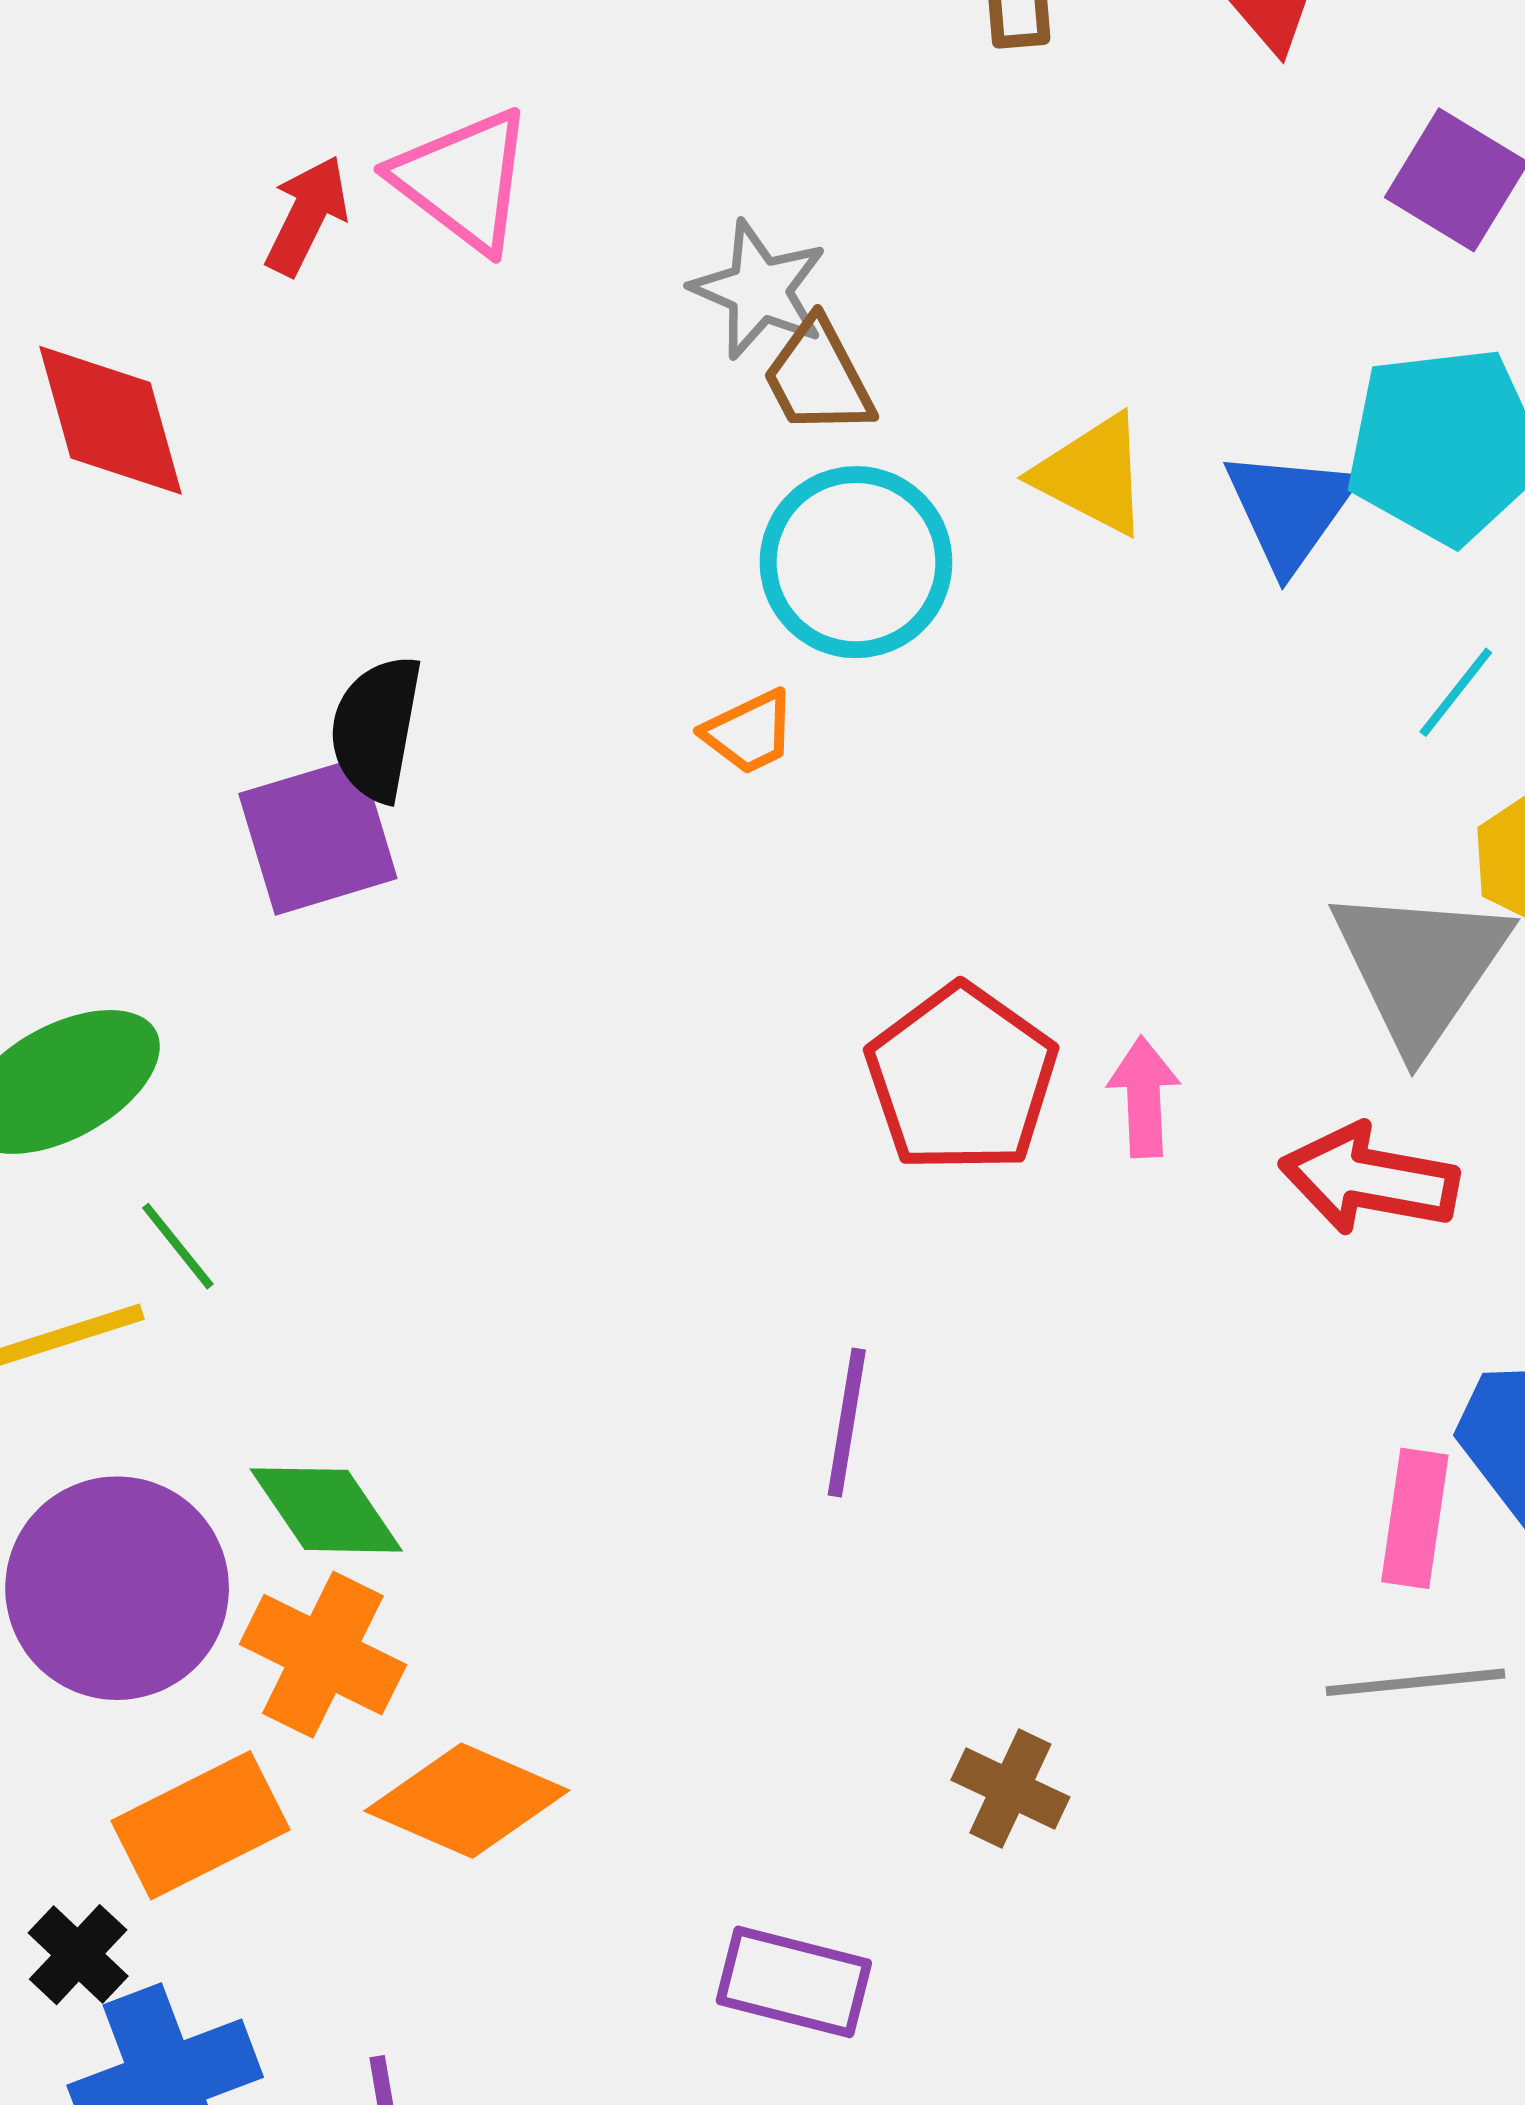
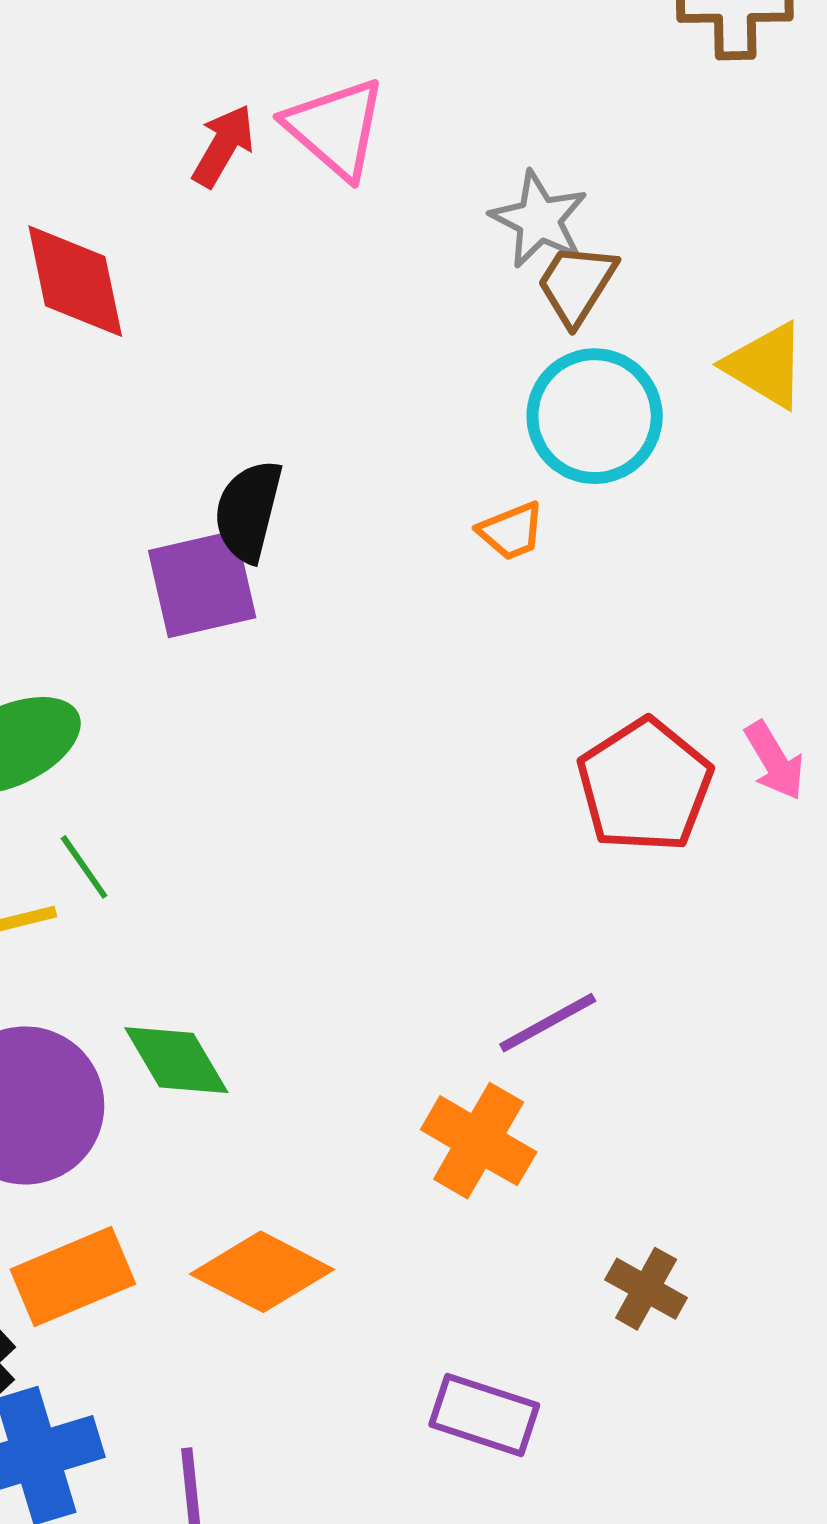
brown trapezoid: (818, 377) -> (577, 284), turned 56
pink arrow: (1144, 1097) -> (774, 761), moved, turned 148
purple line: (847, 1422) -> (548, 1023), turned 48
orange cross: (323, 1655) -> (479, 1141), moved

